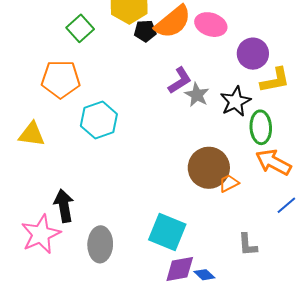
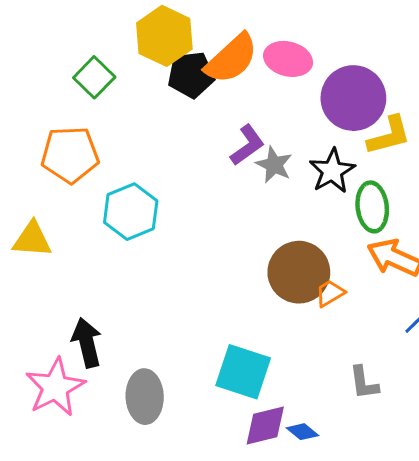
black pentagon: (145, 31) -> (191, 75), size x1.4
purple circle: (253, 54) -> (353, 98), size x1.4

